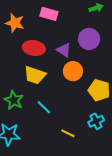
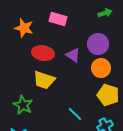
orange circle: (73, 71) -> (101, 68), moved
cyan line: (44, 107) -> (75, 114), moved

